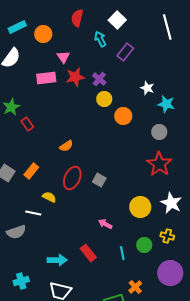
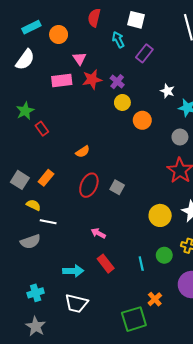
white square: (117, 20) -> (136, 20), turned -30
yellow semicircle: (49, 197) -> (33, 205), moved
pink arrow: (105, 224) -> (98, 233), moved

